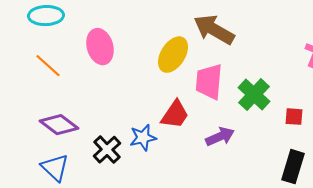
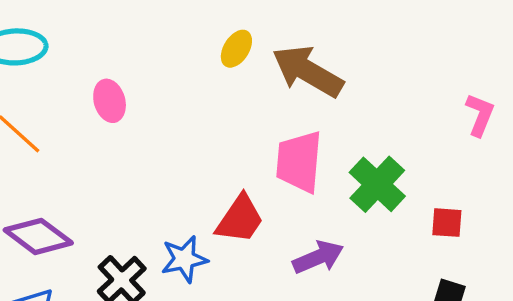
pink ellipse: (100, 47) -> (110, 101), size x0.7
yellow ellipse: (173, 55) -> (236, 49), moved, size x0.6

